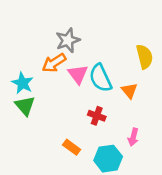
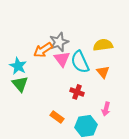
gray star: (68, 40) -> (59, 42), moved
yellow semicircle: (145, 57) -> (103, 45), moved, turned -84

